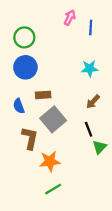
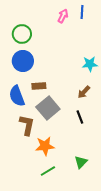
blue line: (91, 27) -> (82, 12), moved
cyan star: (90, 68) -> (90, 64), moved
blue semicircle: (19, 106) -> (17, 96), size x1.5
green triangle: (100, 147) -> (81, 162), moved

